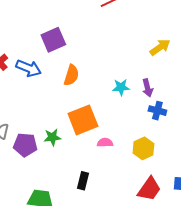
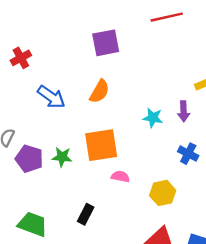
purple square: (53, 40) -> (106, 43), moved
blue arrow: (29, 68) -> (51, 97), moved
purple arrow: (148, 88) -> (184, 111), moved

